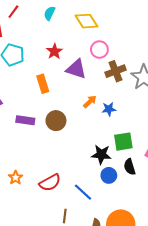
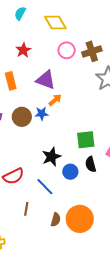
purple triangle: (76, 69) -> (46, 80), moved
brown cross: (115, 71) -> (92, 51), moved
blue star: (109, 109) -> (42, 114), moved
black star: (101, 154) -> (52, 157), moved, turned -30

